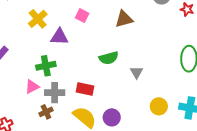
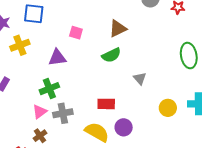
yellow cross: (38, 19) -> (20, 45), moved, turned 30
green semicircle: (109, 58) -> (111, 55), moved
red rectangle: (85, 89) -> (106, 104), moved
brown cross: (46, 112) -> (40, 136), moved

